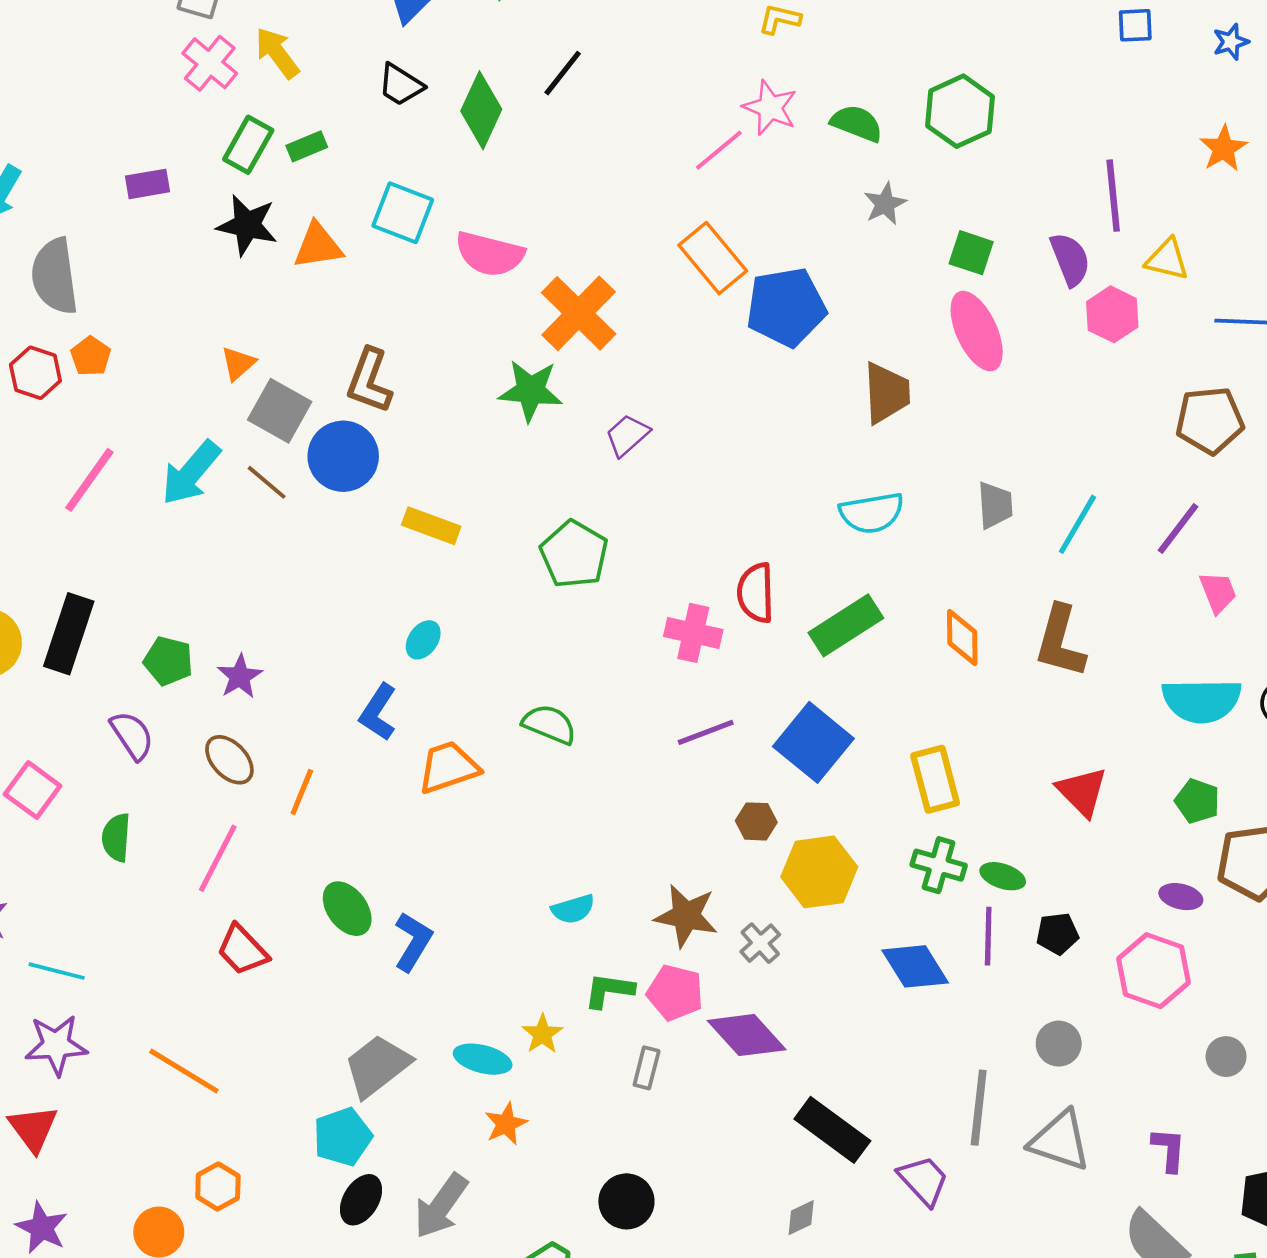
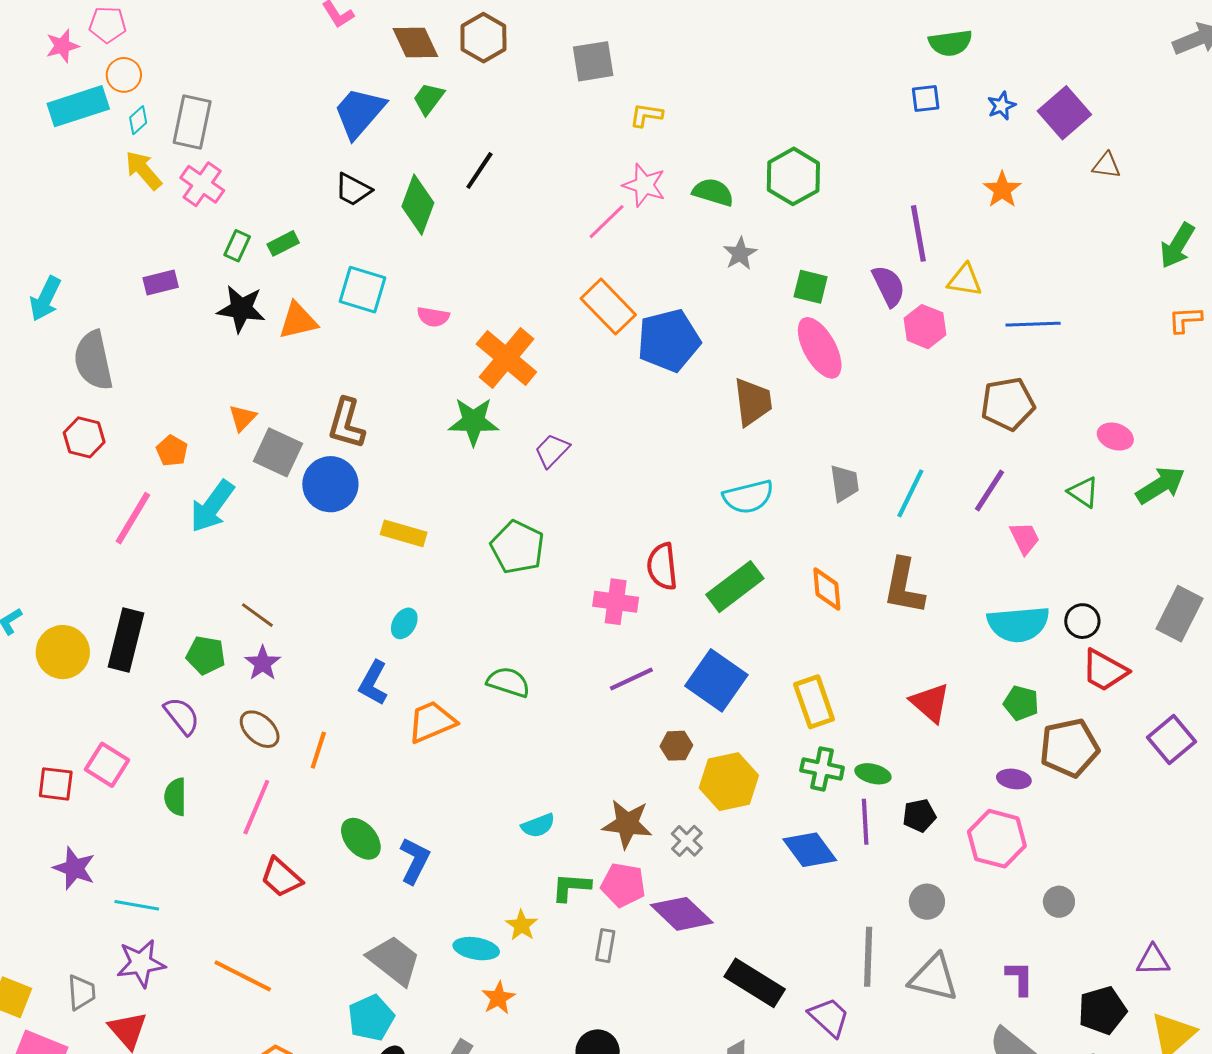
yellow arrow: (277, 53) -> (143, 170), moved
green rectangle: (248, 145) -> (237, 246), size x0.7
pink semicircle: (490, 254) -> (433, 317), size x0.6
orange pentagon: (91, 356) -> (172, 451), moved
brown line: (267, 482) -> (257, 615), moved
gray trapezoid: (377, 1066) -> (394, 960), turned 80

